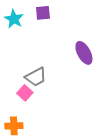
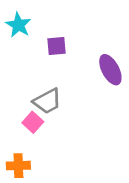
purple square: (43, 13) -> (57, 46), moved

